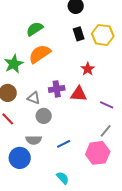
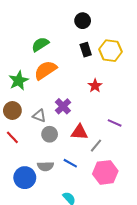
purple cross: (57, 89) -> (63, 106), turned -35
red triangle: (79, 94) -> (80, 132), moved
gray line: (106, 131) -> (96, 146), moved
gray semicircle: (34, 140) -> (45, 166), moved
blue line: (64, 144) -> (70, 163), turned 56

